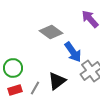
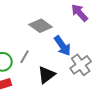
gray line: (35, 88) -> (25, 57), moved

